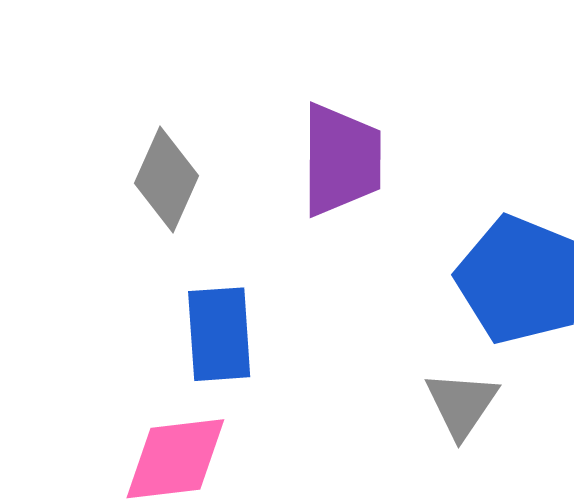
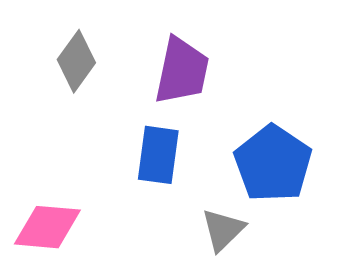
blue rectangle: (219, 334) -> (158, 155), moved

